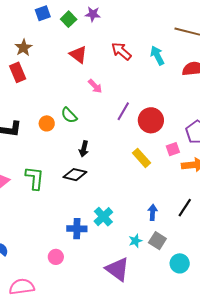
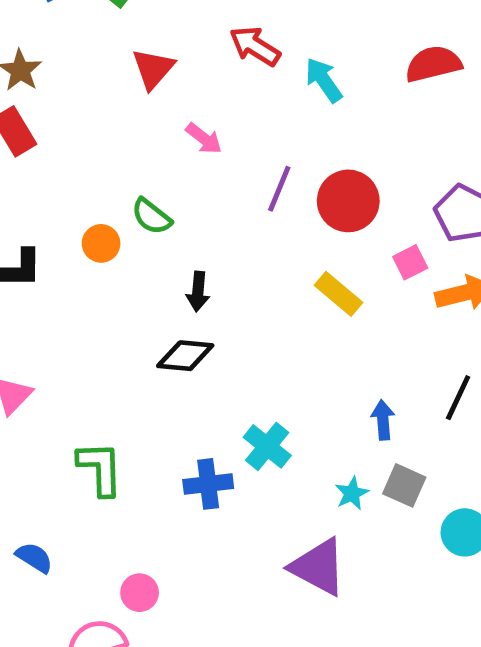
red triangle: (78, 55) -> (153, 69), turned 42
cyan arrow: (157, 55) -> (324, 80), moved
green L-shape: (35, 178) -> (100, 469), moved
pink circle: (56, 257) -> (140, 593), moved

